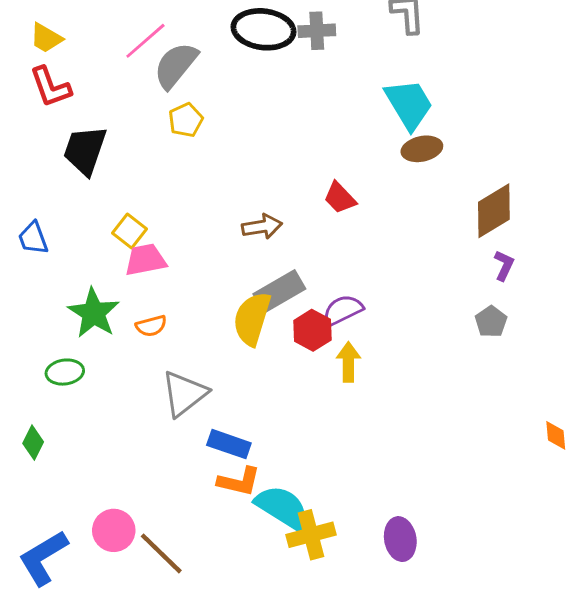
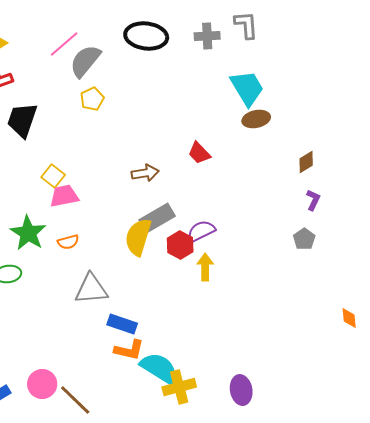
gray cross: (317, 31) -> (207, 36), moved
brown diamond: (494, 211) -> (306, 162), size x0.6
gray triangle: (184, 394) -> (91, 289), turned 33

